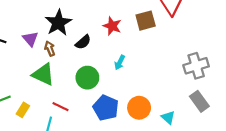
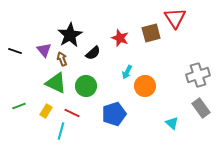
green circle: (87, 78) -> (86, 86), moved
blue pentagon: (106, 108) -> (114, 114), turned 30
orange circle: (139, 108) -> (145, 86), moved
yellow rectangle: (23, 110) -> (46, 111), moved

